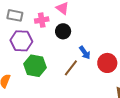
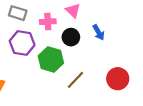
blue arrow: (85, 53) -> (99, 32), moved
green hexagon: (35, 66) -> (51, 59), moved

